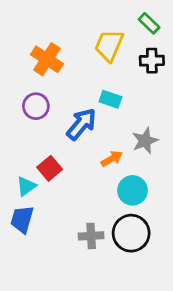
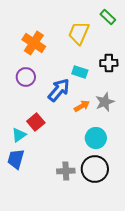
black cross: (152, 61) -> (109, 63), moved
orange arrow: (112, 159) -> (82, 106), moved

